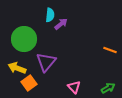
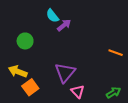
cyan semicircle: (50, 15) -> (52, 16), turned 136
green circle: (24, 39) -> (25, 41), size x0.6
purple triangle: (46, 62) -> (65, 73), moved

